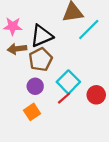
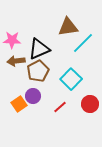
cyan square: (68, 82) -> (71, 79), moved
orange square: (32, 112) -> (19, 104), moved

